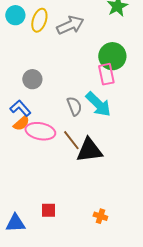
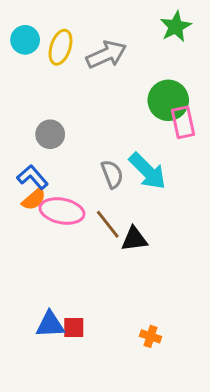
pink rectangle: (106, 74) -> (183, 122), moved
black triangle: (89, 150) -> (134, 239), size x0.7
blue triangle: (15, 223) -> (50, 325), moved

